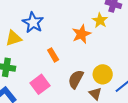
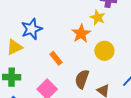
blue star: (33, 23) -> (32, 29), turned 30
yellow circle: (103, 74) -> (104, 51), moved

